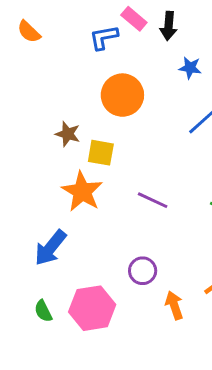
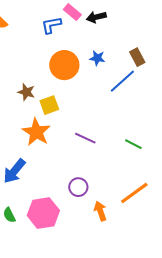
black arrow: (169, 26) -> (96, 17), turned 72
blue star: (190, 68) -> (97, 58), moved
yellow square: (101, 153) -> (49, 105), turned -30

